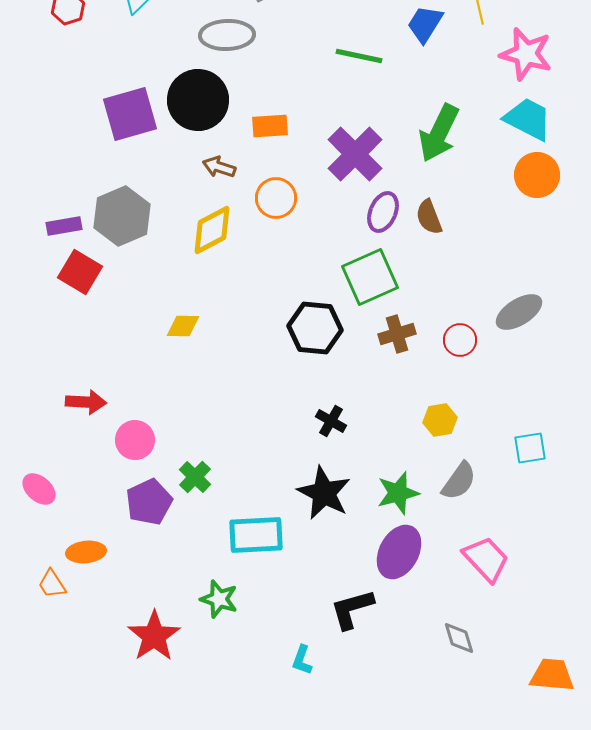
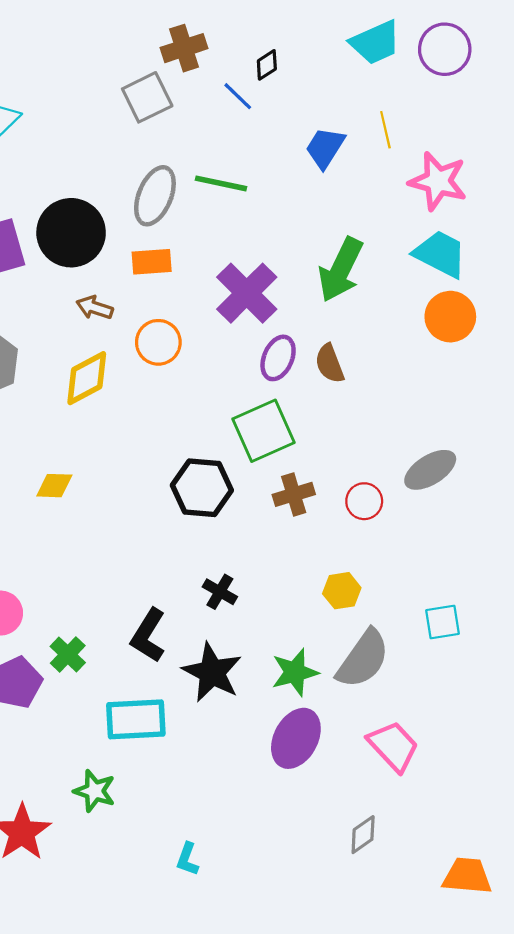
gray ellipse: (227, 35) -> (155, 196), moved, turned -66
green line: (359, 56) -> (221, 183), moved
gray semicircle: (459, 481) -> (363, 659), size x1.4
black L-shape: (352, 609) -> (148, 635), moved, turned -42
gray diamond: (459, 638) -> (363, 835), turned 72

